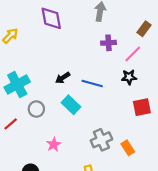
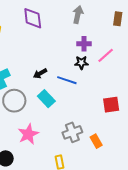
brown rectangle: (144, 29) -> (118, 19), moved, turned -32
black star: (129, 77) -> (81, 63), moved
gray circle: (36, 109) -> (14, 101), size x1.5
pink star: (54, 144) -> (28, 134), size x1.5

